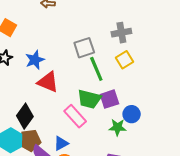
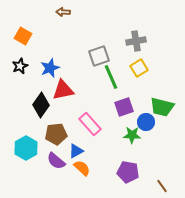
red triangle: (48, 82) -> (63, 90), turned -35
green trapezoid: (89, 99) -> (162, 107), moved
black diamond: (25, 116) -> (41, 105), moved
brown pentagon: (30, 140) -> (56, 134), moved

